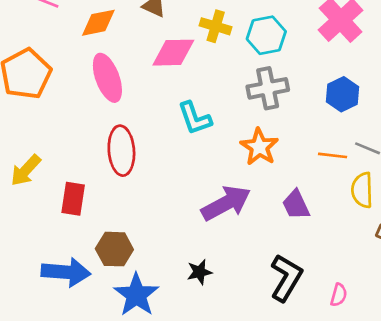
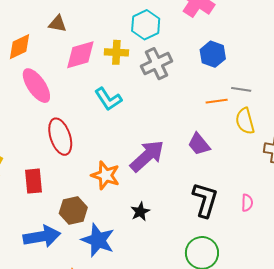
yellow cross: (216, 26) -> (116, 52), moved
orange star: (259, 147) -> (105, 175), moved

